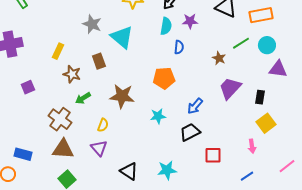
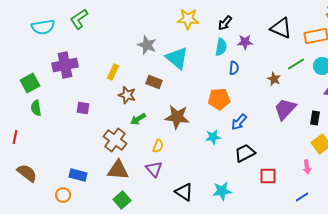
brown rectangle: (99, 61) -> (154, 82), turned -49
purple square: (28, 87) -> (83, 108), turned 32
blue arrow: (195, 106) -> (239, 122), moved

